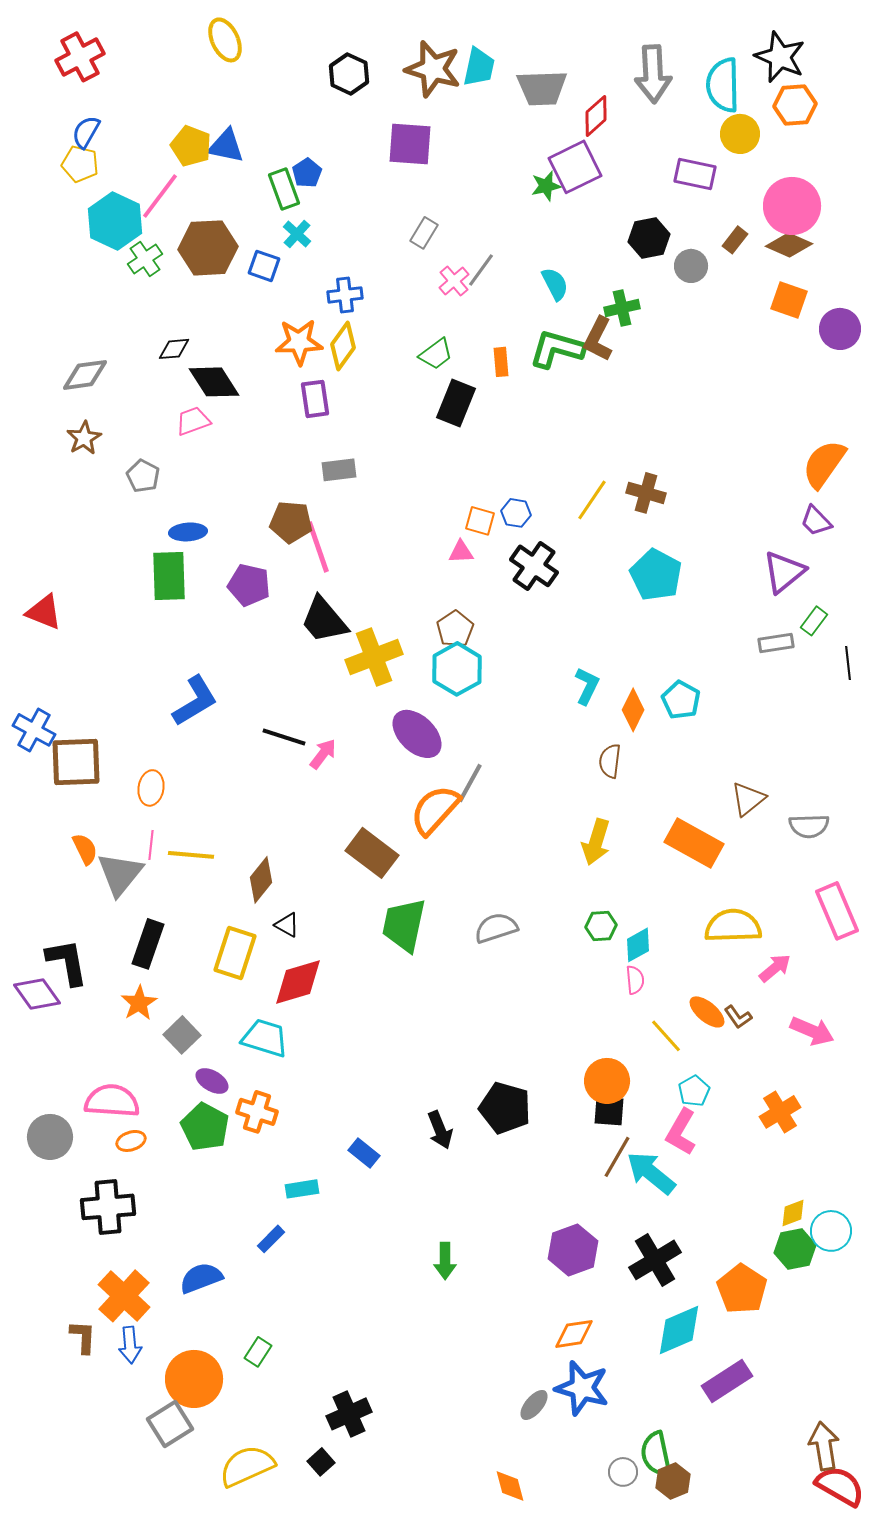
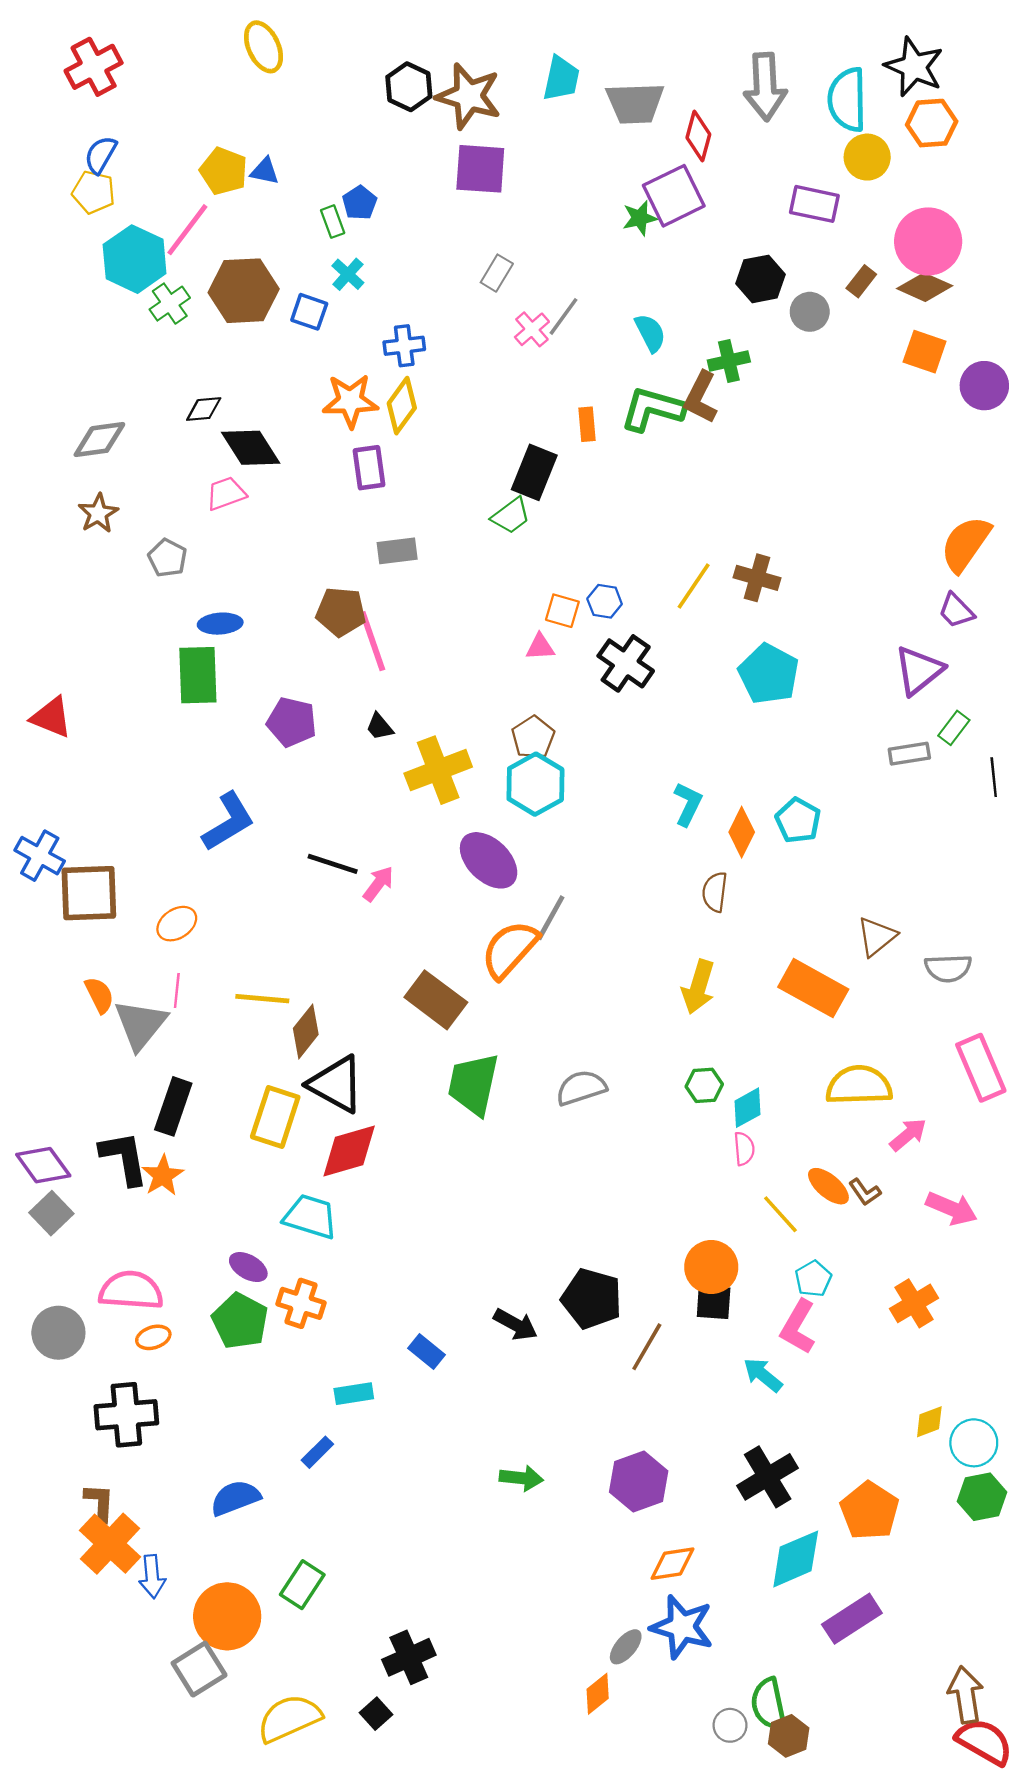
brown star: (433, 69) -> (469, 96), moved
red diamond: (596, 116) -> (698, 136), turned -33
blue triangle: (226, 146) -> (265, 171), size x0.7
green rectangle: (284, 189) -> (333, 222), size x0.7
green trapezoid: (436, 354) -> (511, 516), moved
purple pentagon: (249, 585) -> (292, 722), moved
black trapezoid: (324, 620) -> (380, 727), size x0.5
orange ellipse: (151, 788) -> (177, 924), turned 48
yellow line: (191, 855) -> (262, 999), moved
black triangle: (287, 925) -> (336, 1084), size x2.0
black L-shape: (67, 962) -> (124, 1158), moved
gray square: (182, 1035) -> (51, 1213), moved
black arrow: (440, 1130) -> (516, 1324), turned -39
brown line: (617, 1157) -> (647, 1347), moved
cyan arrow: (651, 1173) -> (763, 1375), size x0.7
green hexagon: (795, 1249) -> (982, 1497), moved
purple hexagon: (573, 1250) -> (639, 1482), moved
green arrow: (445, 1261) -> (521, 1478), turned -84
orange cross: (124, 1296) -> (110, 1544), moved
brown L-shape: (83, 1337) -> (99, 1503), moved
green rectangle: (258, 1352) -> (302, 1585), size x1.4
orange diamond: (510, 1486) -> (598, 1694), moved, turned 66

